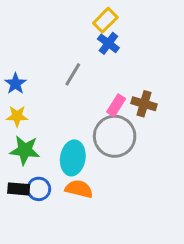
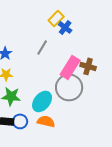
yellow rectangle: (105, 20) -> (56, 18), moved
pink rectangle: (116, 105) -> (70, 67), size x1.6
cyan ellipse: (73, 158) -> (42, 101), turned 30

